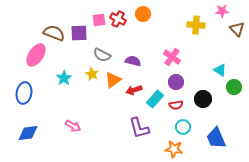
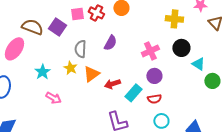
purple square: (79, 33) -> (57, 27), turned 36
gray semicircle: (102, 55) -> (80, 49), turned 66
pink cross: (172, 57) -> (150, 51), turned 30
purple semicircle: (133, 61) -> (110, 43), moved, turned 105
black circle: (203, 99) -> (181, 48), moved
pink arrow: (73, 126) -> (53, 98), moved

